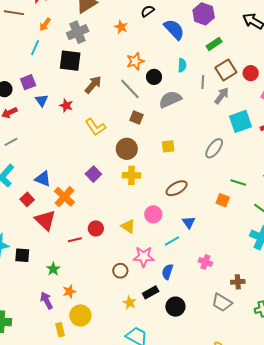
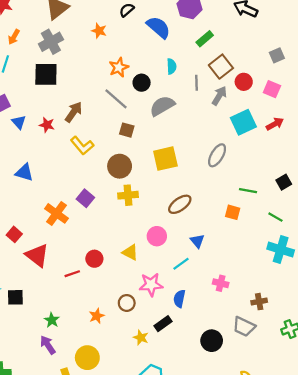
red circle: (251, 73) -> (244, 82), moved
brown arrow: (93, 85) -> (74, 112), moved
yellow square: (168, 146) -> (165, 159), size x1.6
blue triangle: (43, 179) -> (24, 172), moved
orange cross: (64, 197) -> (56, 213), moved
green star: (53, 269) -> (52, 320), moved
orange star: (69, 291) -> (97, 316), moved
black circle: (175, 307) -> (212, 341), moved

